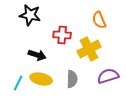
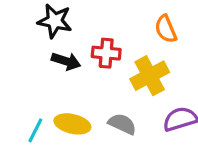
black arrow: (37, 55) -> (66, 61), moved
gray semicircle: (72, 79) -> (122, 124), turned -66

